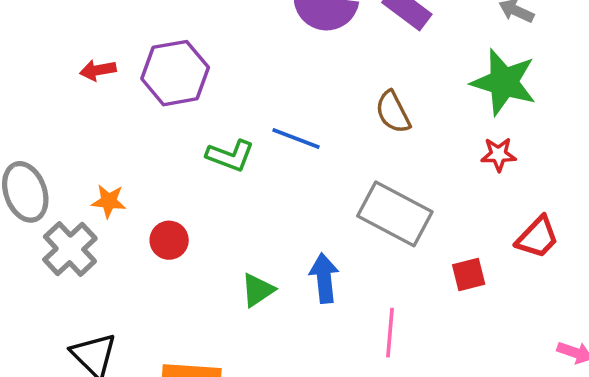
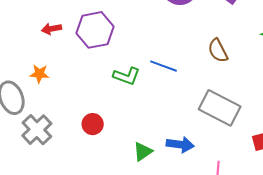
orange star: (109, 201) -> (39, 74), moved
blue arrow: (324, 278) -> (180, 145), turned 104

